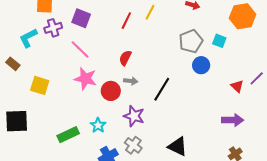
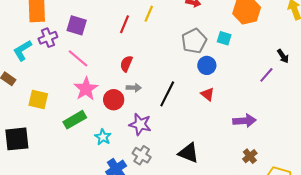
pink star: (85, 79) -> (86, 89), turned 30
red triangle: (237, 86) -> (207, 94), moved
green rectangle: (68, 135) -> (75, 120), moved

